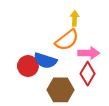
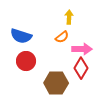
orange semicircle: (67, 40) -> (62, 37), size x0.6
blue semicircle: (45, 61) -> (21, 36), moved

